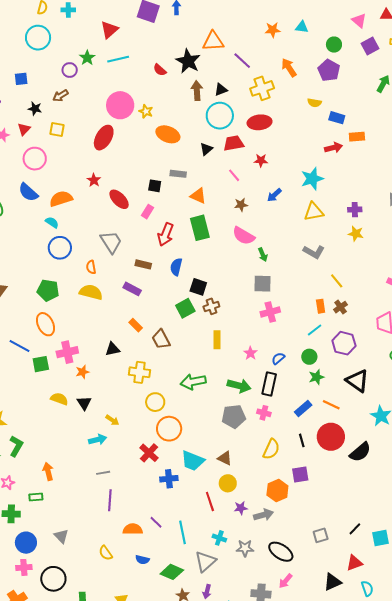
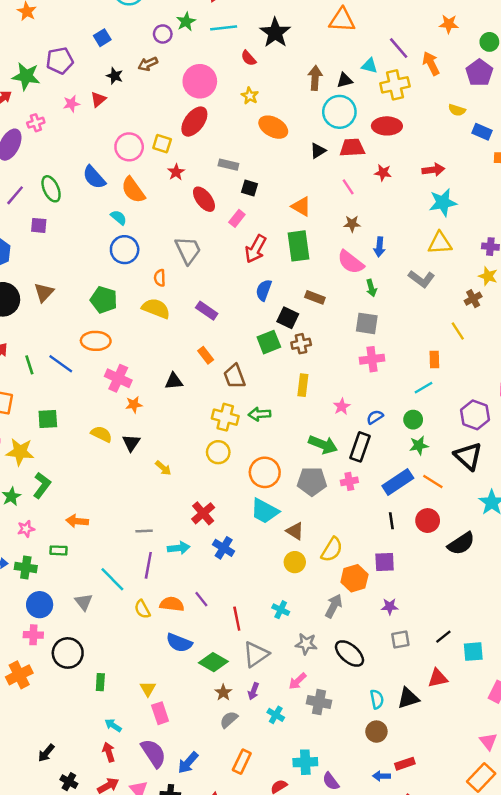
cyan triangle: (302, 27) -> (369, 66), moved
orange star: (273, 30) -> (449, 24), moved
black star: (188, 61) -> (275, 33), moved
purple line: (242, 61) -> (399, 48), moved
red semicircle: (160, 70) -> (249, 58), moved
blue square: (21, 79) -> (102, 38), turned -32
pink circle: (120, 105) -> (200, 81), moved
yellow square: (57, 130) -> (162, 144), moved
red arrow: (333, 148) -> (433, 170), moved
pink circle: (35, 159) -> (129, 147), moved
gray rectangle: (178, 174) -> (228, 165), moved
blue arrow: (274, 195) -> (379, 247), moved, turned -49
orange semicircle: (61, 199) -> (133, 190), turned -115
gray L-shape: (314, 252) -> (421, 279), moved
brown rectangle: (143, 264) -> (315, 297), moved
brown cross: (341, 307) -> (473, 299), moved
orange ellipse: (46, 324) -> (96, 341), turned -70
purple hexagon: (344, 343) -> (475, 415), moved
pink cross: (67, 352) -> (118, 378), turned 30
green square: (41, 364) -> (48, 419), moved
yellow cross: (140, 372) -> (225, 417), moved
green arrow: (193, 382) -> (259, 414), moved, size x0.7
blue rectangle: (303, 409) -> (398, 482), size x1.4
pink cross: (264, 413) -> (349, 481), turned -32
orange circle: (169, 429) -> (265, 472), moved
red circle: (331, 437) -> (428, 521), size x0.7
cyan arrow: (98, 440) -> (179, 548), moved
yellow semicircle: (271, 449) -> (332, 550), moved
cyan trapezoid: (193, 461) -> (265, 511), moved
orange arrow: (48, 471) -> (77, 521), turned -78
blue cross: (169, 479) -> (224, 548), turned 30
red line: (210, 502) -> (237, 619), moved
purple star: (241, 508) -> (390, 607), moved
gray arrow: (263, 515) -> (334, 606), turned -54
cyan line: (183, 532) -> (112, 579), moved, turned -40
cyan cross: (219, 538) -> (281, 610), moved
yellow semicircle: (106, 553) -> (142, 609), moved
blue semicircle: (142, 560) -> (179, 643), size x1.5
pink arrow: (286, 581) -> (298, 681), moved
cyan semicircle: (367, 588) -> (377, 699), moved

